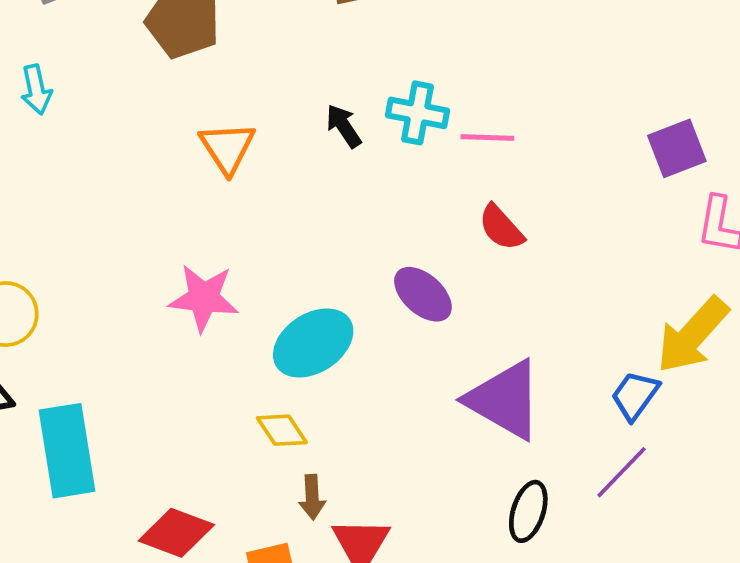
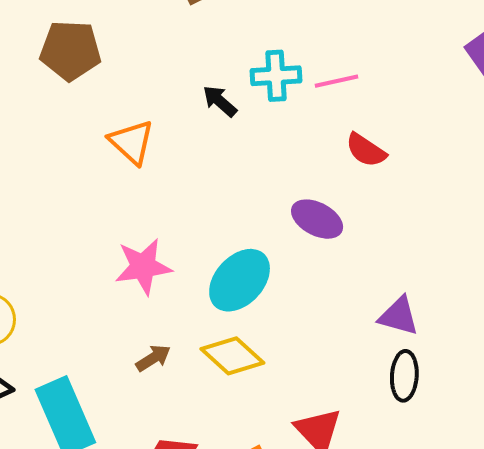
purple triangle: (505, 400) -> (399, 316), moved, size x0.6
yellow diamond: (282, 430) -> (232, 356), size x1.4
brown arrow: (312, 497) -> (153, 358), moved, turned -105
black ellipse: (528, 511) -> (404, 376), moved

